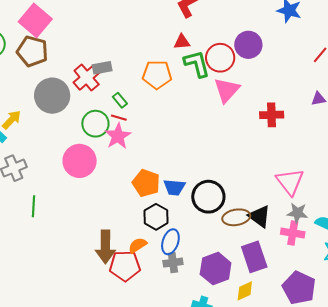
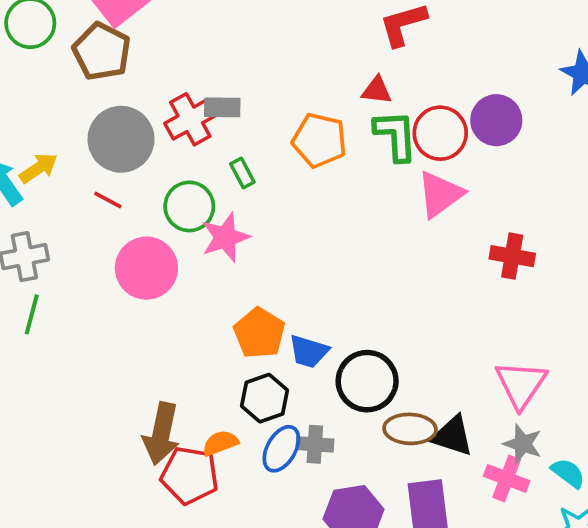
red line: (119, 118) -> (108, 200), moved
green line: (34, 206) -> (32, 314), moved
black triangle: (259, 216) -> (452, 436), turned -30
gray cross: (173, 263) -> (315, 444), moved

